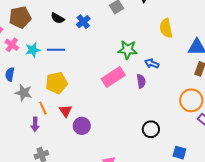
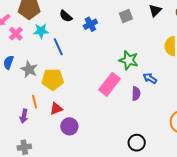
cyan star: (33, 50) -> (41, 31), moved
blue line: (56, 50) -> (58, 47), turned 54
pink rectangle: (113, 77) -> (109, 84), turned -30
gray star: (24, 93) -> (29, 69), moved
red triangle: (66, 111) -> (56, 109), turned 32

